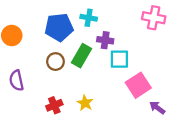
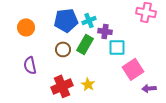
cyan cross: (89, 18) -> (89, 20), moved, turned -32
red cross: (54, 105) -> (62, 86), size x1.5
purple arrow: (157, 108) -> (149, 88), turned -40

